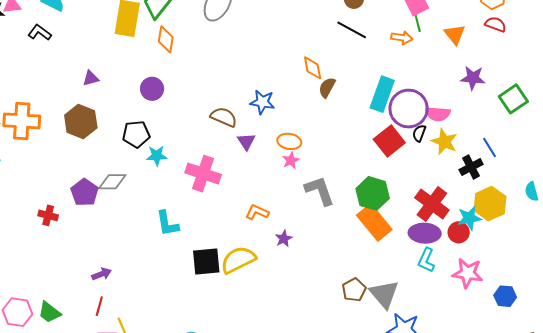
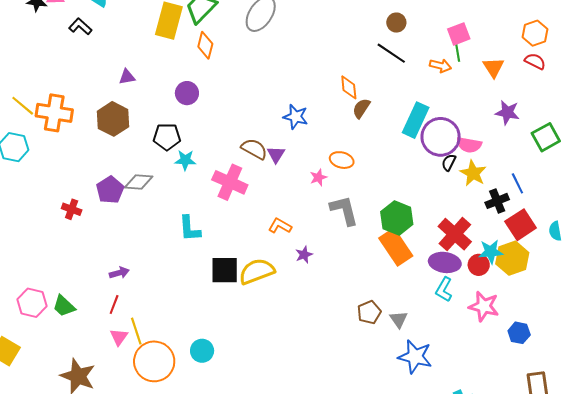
brown semicircle: (224, 117) -> (254, 149), moved
orange ellipse: (289, 141) -> (342, 160), moved
red square: (389, 141) -> (521, 225), moved
yellow hexagon: (490, 204) -> (512, 258), moved
gray triangle: (384, 294) -> (399, 319), size x0.6

